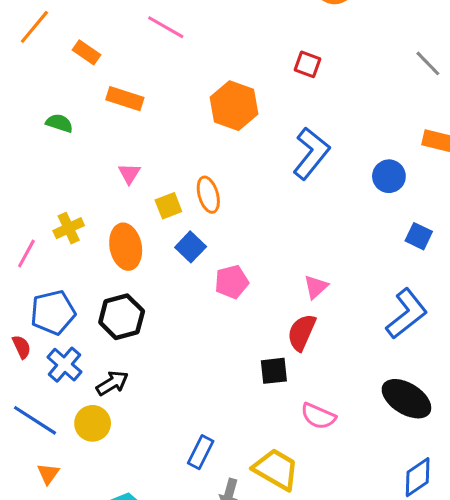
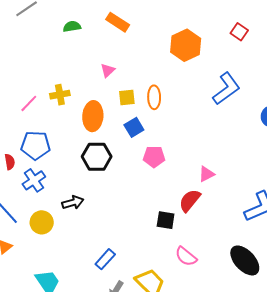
green semicircle: (59, 123) -> (72, 26), turned -42
black hexagon: (122, 317) -> (97, 157), moved
black arrow: (112, 383) -> (73, 203), moved

